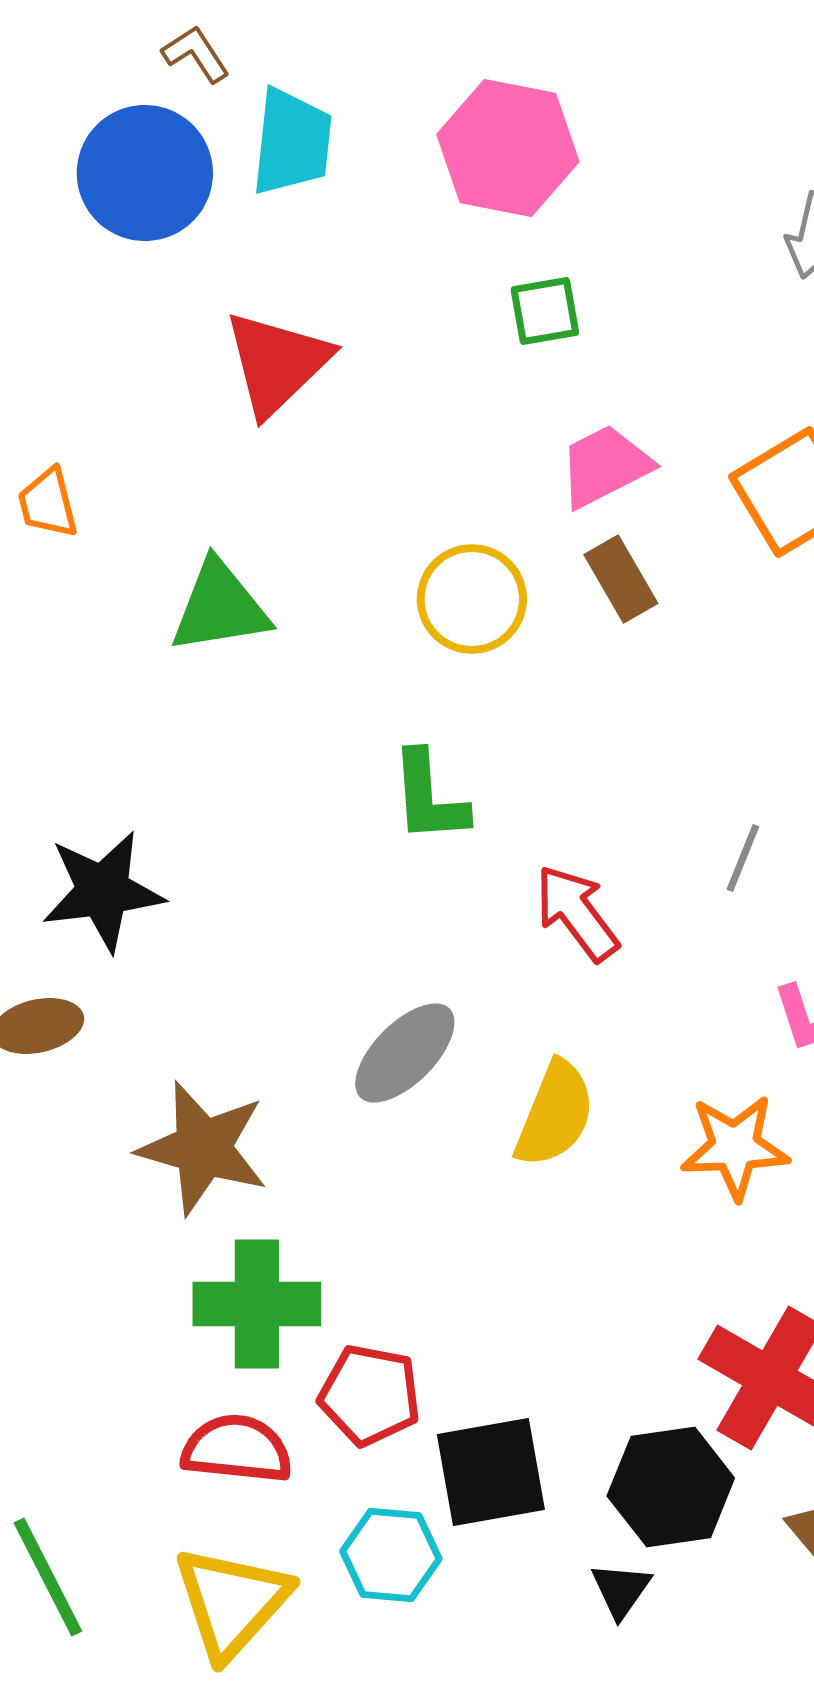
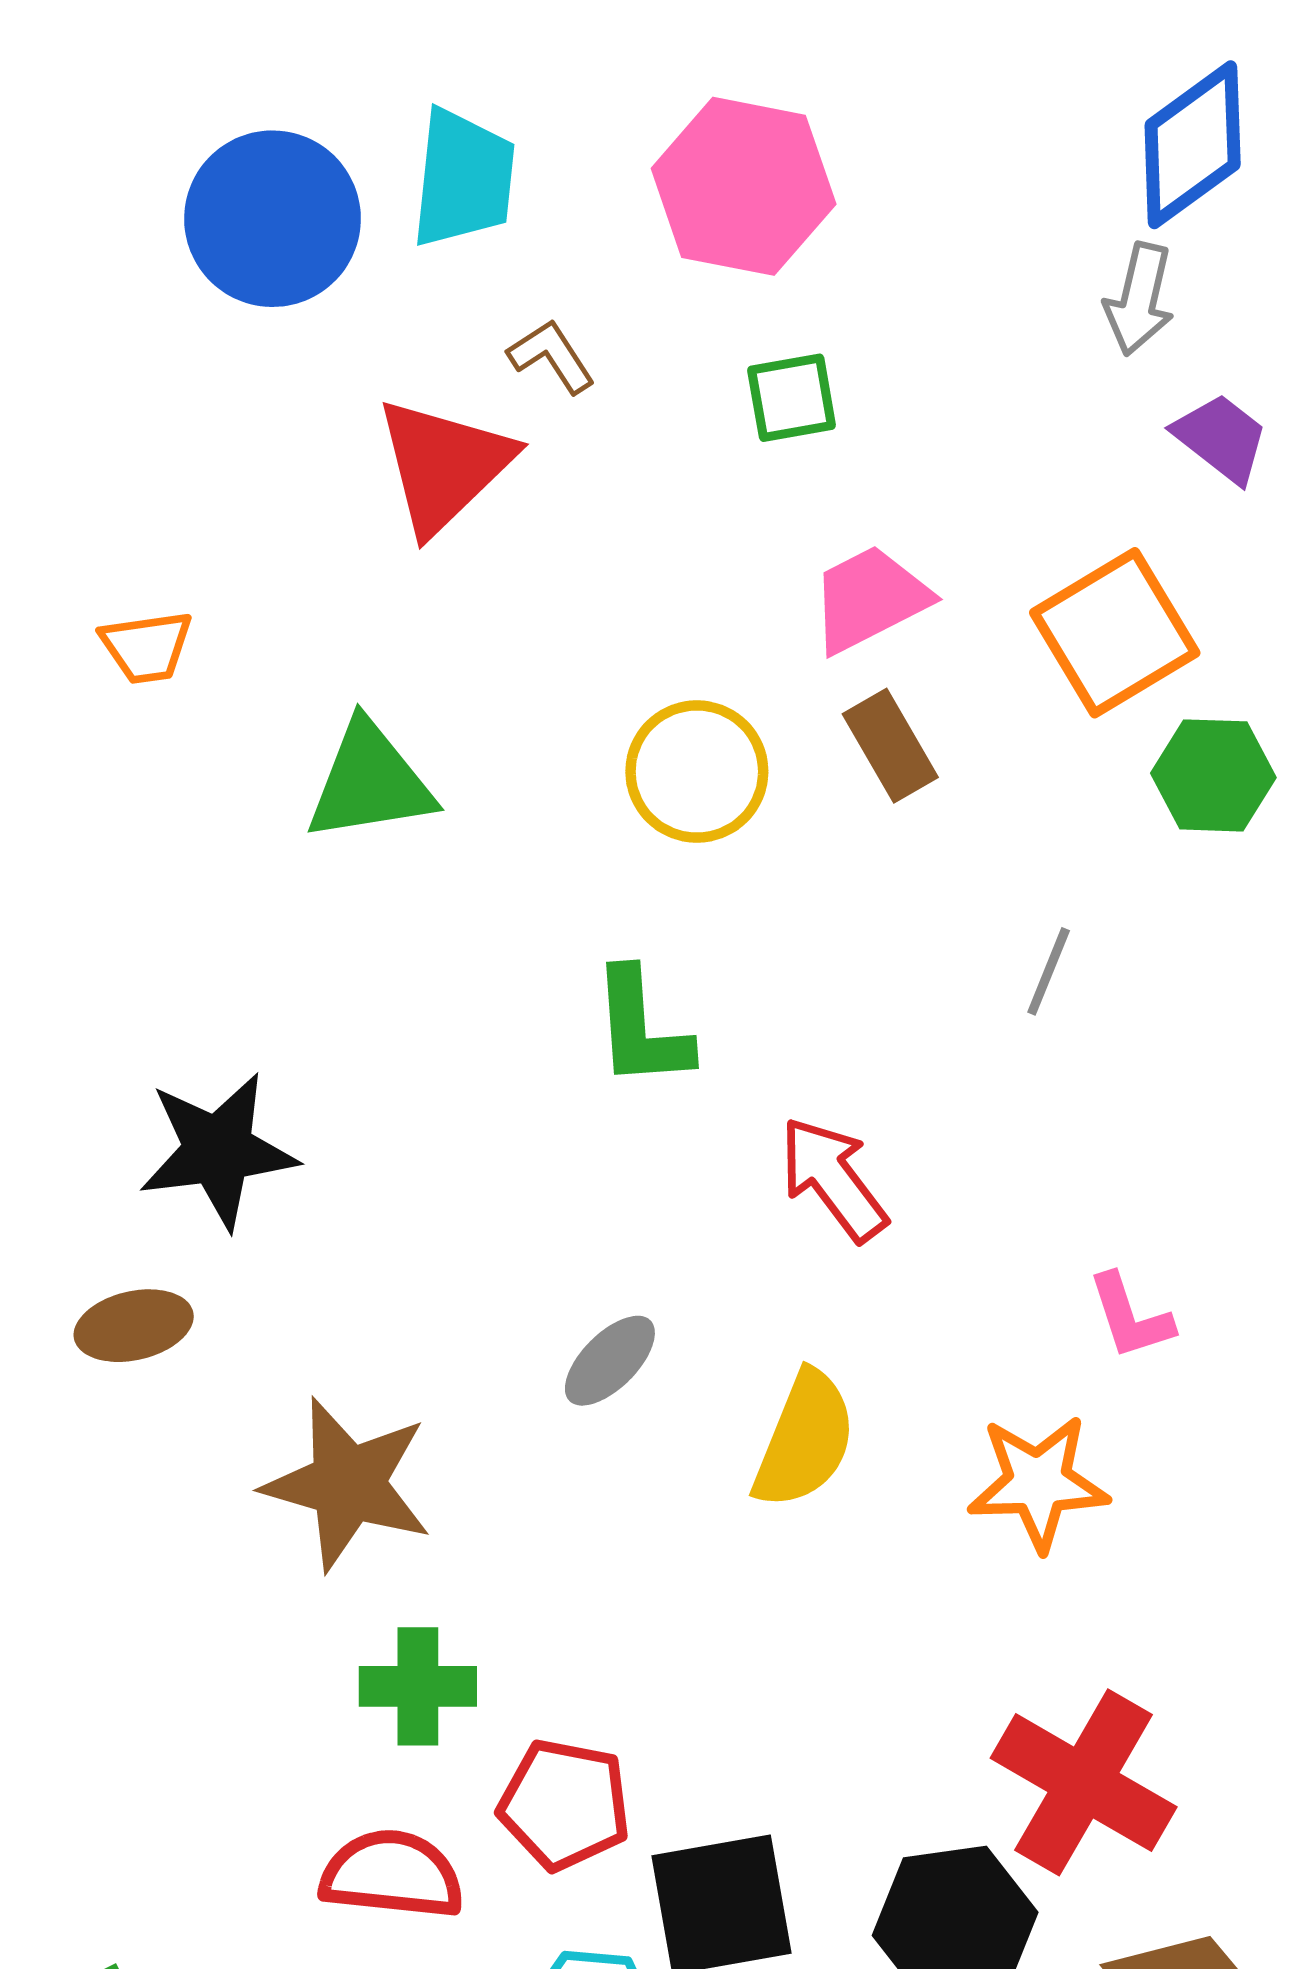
brown L-shape: (196, 54) -> (552, 356), moved
orange trapezoid: (48, 503) -> (147, 647), turned -84
gray line: (743, 858) -> (1049, 971), moved
gray ellipse: (405, 1053) -> (610, 1361), size x0.7
green cross: (257, 1304) -> (418, 1686), size x0.7

